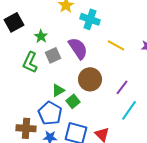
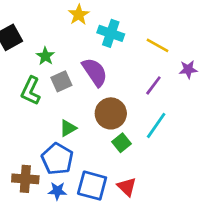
yellow line: (116, 45) -> (157, 45), moved
purple line: (122, 87) -> (153, 85), moved
green square: (73, 101) -> (121, 143), moved
cyan line: (129, 110) -> (156, 125), moved

